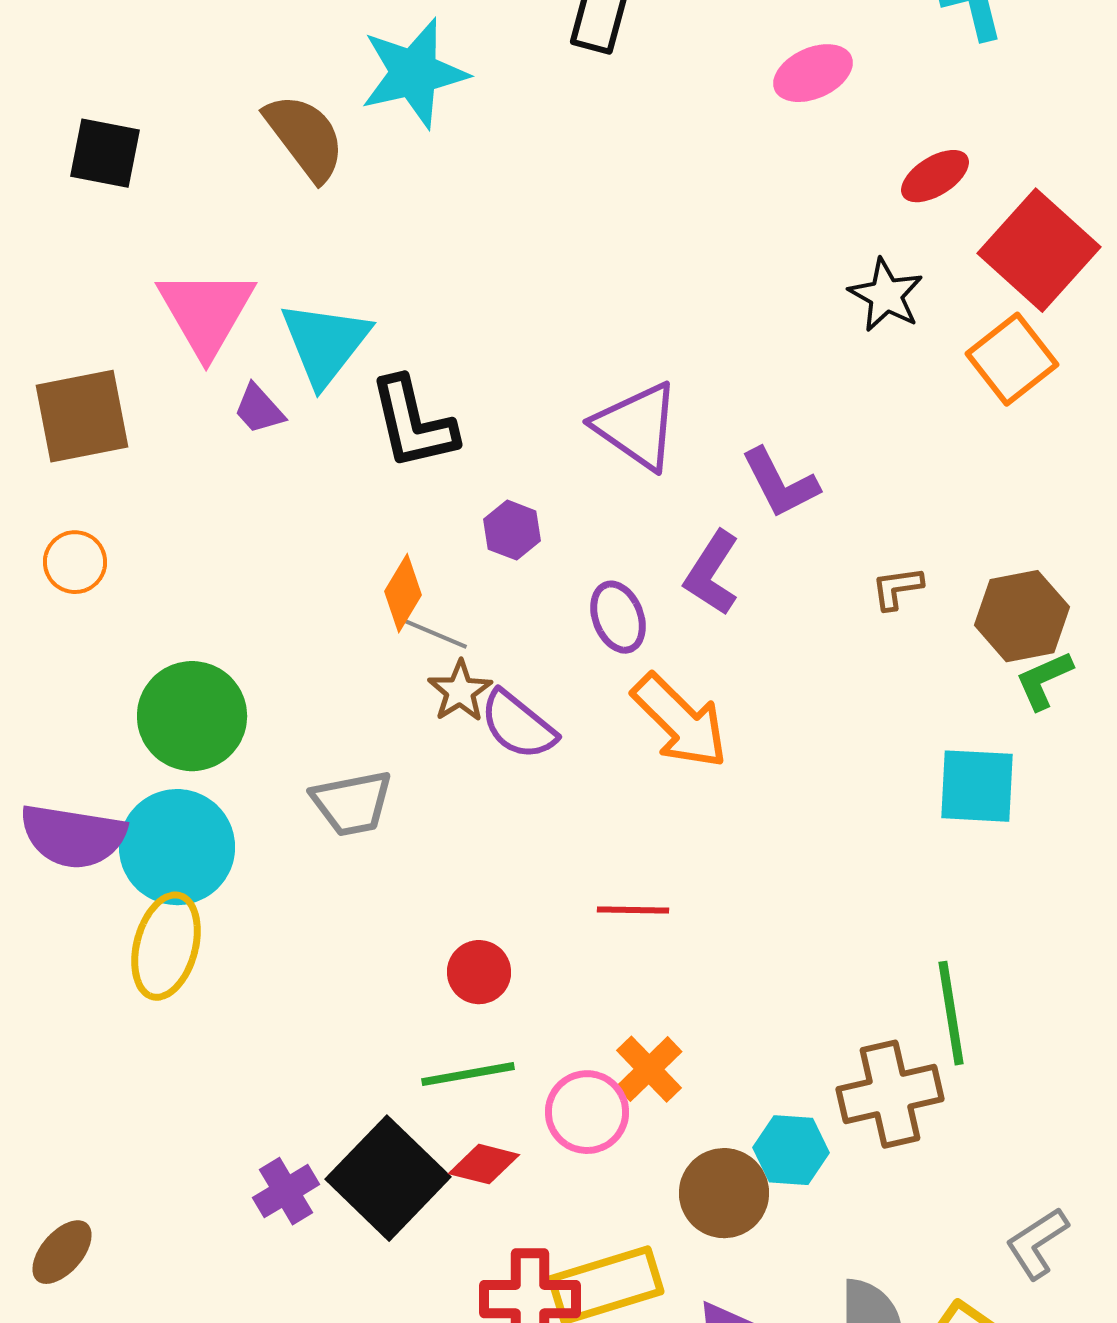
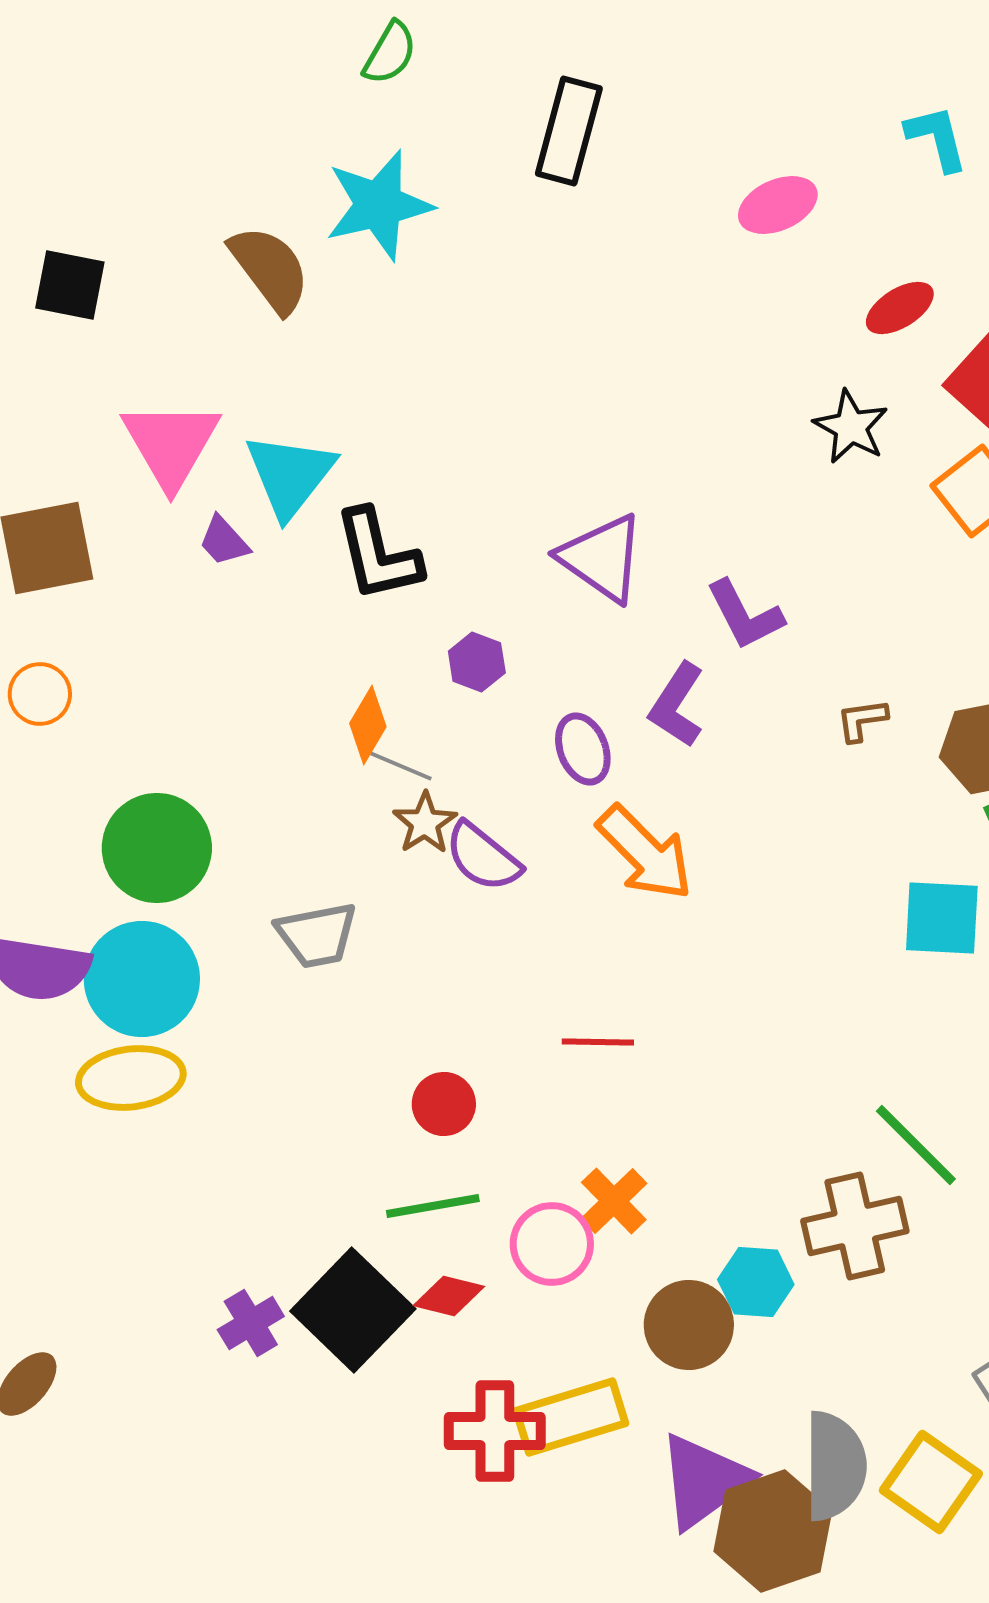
yellow ellipse: (166, 946) -> (131, 1078), turned 68
green line: (951, 1013) -> (916, 1145), turned -36

